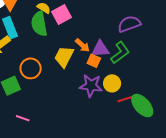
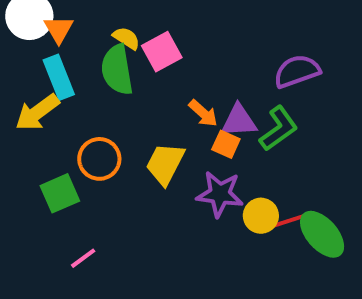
yellow trapezoid: (64, 57) -> (165, 164), moved
yellow circle: (112, 83) -> (261, 216), moved
pink line: (23, 118) -> (83, 258), turned -56

